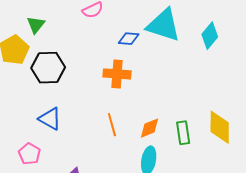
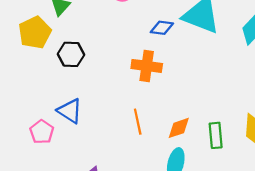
black hexagon: (48, 68) -> (71, 54), size x0.7
pink pentagon: (29, 154) -> (42, 132), moved

